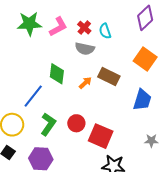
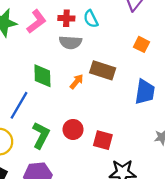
red cross: (84, 28) -> (66, 18), turned -32
orange square: (145, 59) -> (142, 44), size x0.6
red square: (101, 136) -> (103, 140), size x0.7

